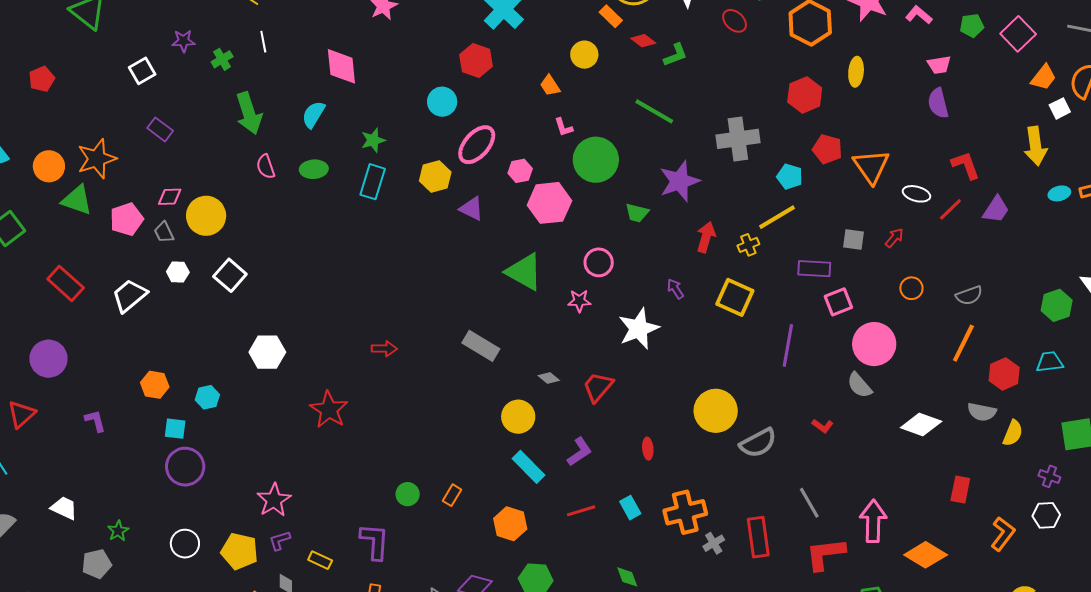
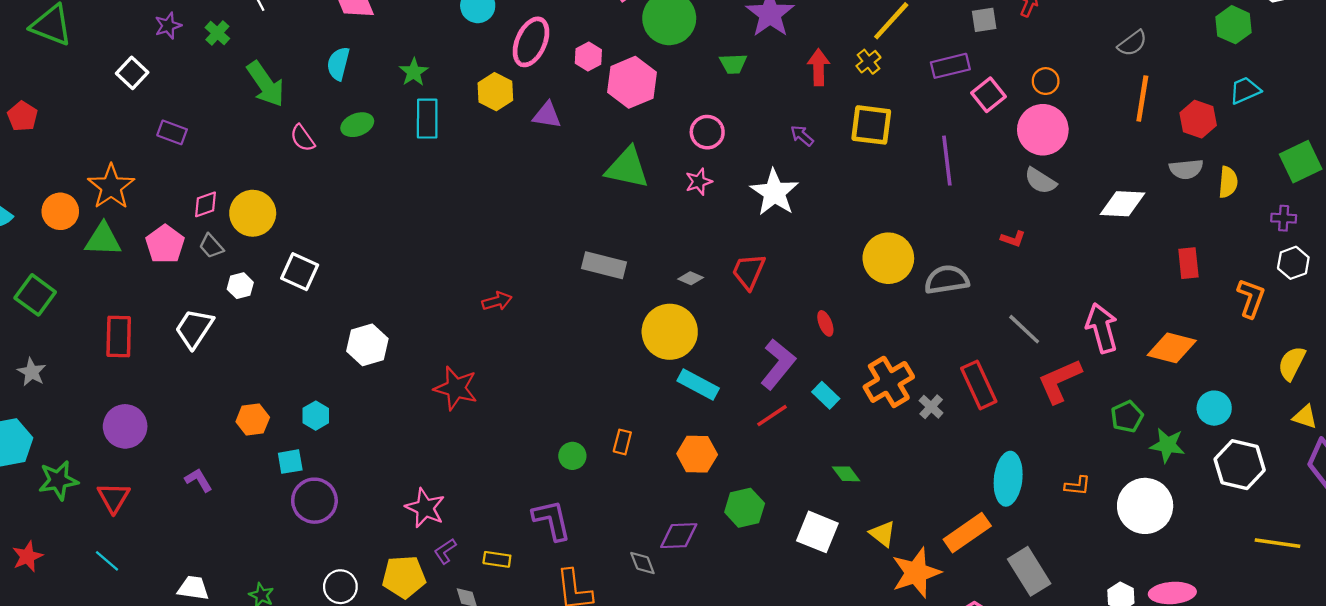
red rectangle: (66, 283) -> (119, 337), turned 66
orange circle: (911, 288) -> (1046, 81), moved
yellow circle: (518, 417) -> (670, 332), size x1.4
gray semicircle: (758, 443) -> (947, 280), turned -144
purple L-shape: (579, 452) -> (778, 364), moved, size x1.4

